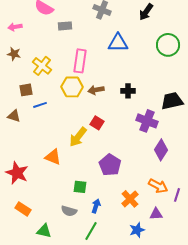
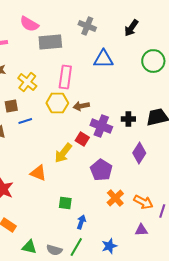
gray rectangle: (65, 26) -> (50, 42), size x1.6
black cross: (128, 91) -> (128, 119), moved
purple cross: (147, 121) -> (101, 126), moved
purple diamond: (161, 150) -> (139, 153), moved
purple pentagon: (110, 165) -> (101, 170), moved
orange cross: (130, 199) -> (115, 198), moved
gray semicircle: (69, 211) -> (54, 250), moved
blue star: (137, 230) -> (109, 246), moved

